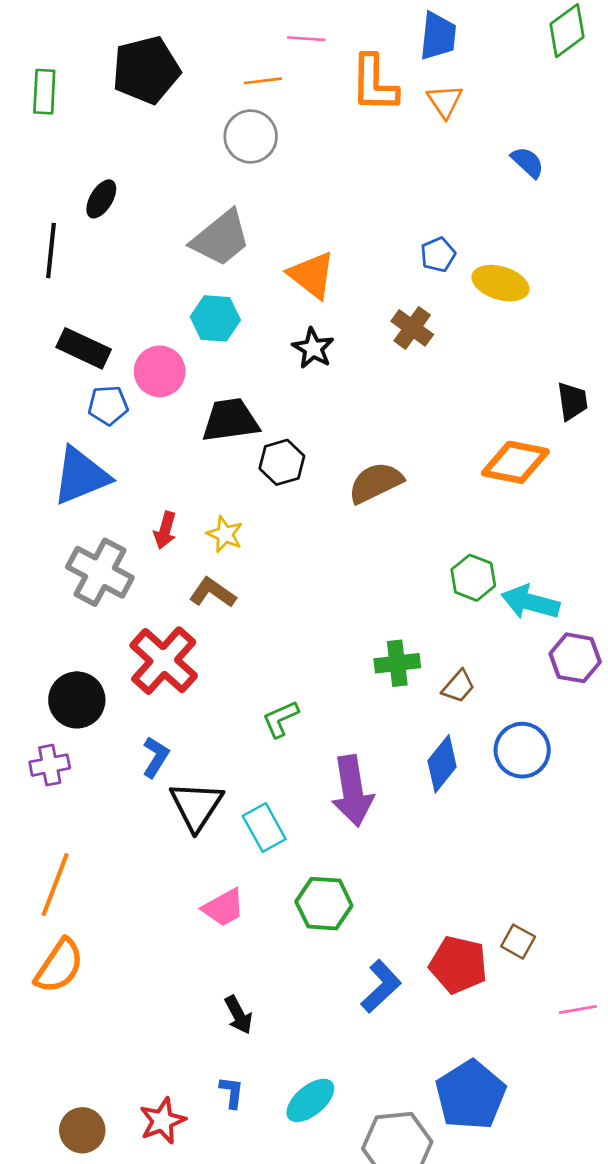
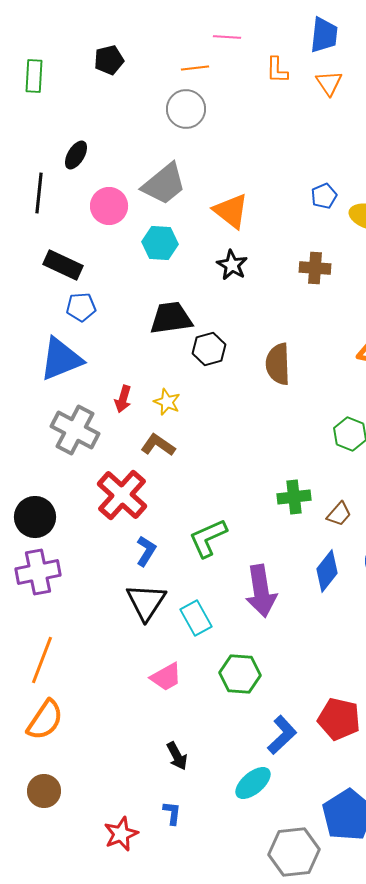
black pentagon: (146, 70) -> (109, 60), size x0.6
orange L-shape: (374, 84) -> (277, 70), size x0.6
brown cross: (412, 328) -> (315, 268), moved, turned -32
pink circle: (160, 371) -> (109, 206), moved
brown semicircle: (376, 483) -> (278, 364), turned -66
black circle: (77, 700) -> (35, 517), moved
green L-shape: (280, 719) -> (208, 538), size x1.4
blue L-shape: (156, 757) -> (146, 551), moved
purple cross: (50, 765) -> (38, 572), size x1.5
cyan ellipse: (310, 1100) -> (253, 783), moved
brown circle: (82, 1130) -> (44, 791), moved

